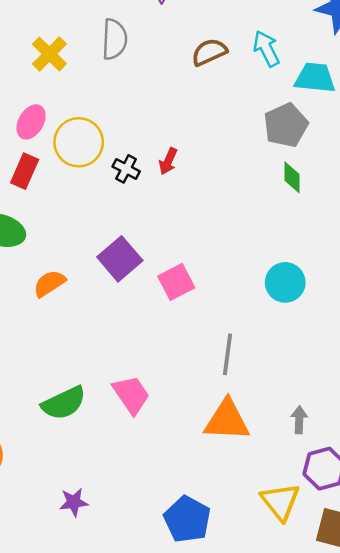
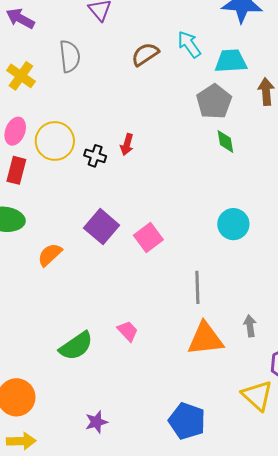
pink trapezoid: (131, 395) -> (128, 331), size x0.7
gray arrow: (299, 420) -> (250, 326), moved

